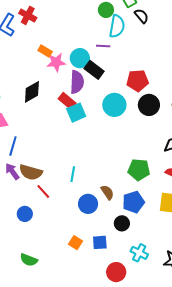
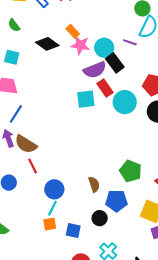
purple semicircle: (77, 82) -> (95, 70), turned 50
black diamond: (32, 92) -> (47, 44), moved, turned 50
red rectangle: (67, 101) -> (105, 88), moved
cyan line: (73, 174) -> (52, 208), moved
blue circle: (88, 204) -> (54, 189), moved
orange square: (75, 243) -> (50, 224), turned 32

